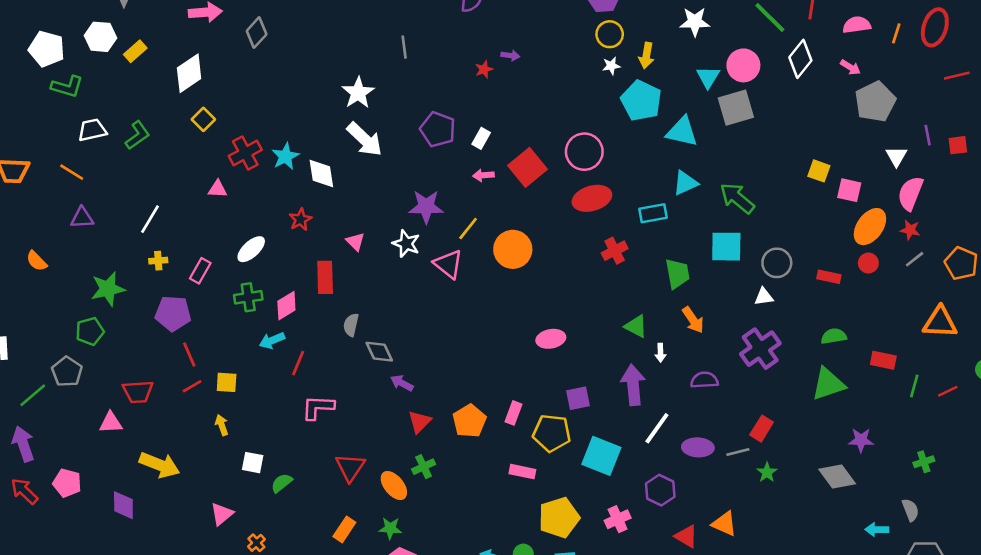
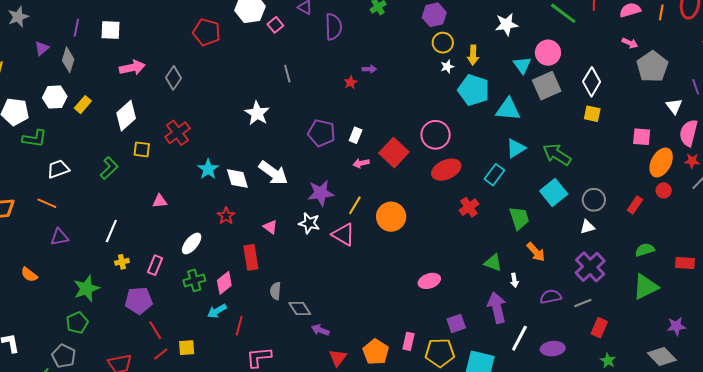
white diamond: (800, 59) -> (592, 82), moved
yellow square: (203, 119) -> (142, 149), turned -30
green L-shape: (137, 135) -> (109, 168), moved
white arrow: (365, 139) -> (273, 173), moved
red cross: (245, 153) -> (177, 133), moved
yellow square: (819, 171) -> (592, 114), moved
cyan rectangle: (653, 213) -> (494, 175), turned -35
cyan square: (726, 247) -> (554, 193), turned -32
red rectangle: (829, 277) -> (635, 205), turned -60
gray line: (738, 452) -> (583, 303), moved

